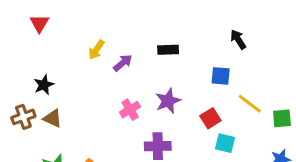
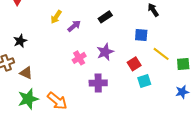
black rectangle: (168, 50) -> (105, 17), turned -32
brown triangle: (53, 118) -> (26, 73), moved
cyan square: (225, 143) -> (144, 81), turned -32

